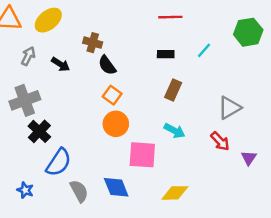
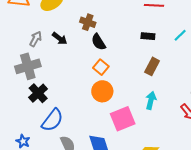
gray arrow: (28, 56) -> (36, 39), moved
cyan arrow: (175, 131) -> (151, 100), turned -108
pink square: (142, 155) -> (123, 119), turned -30

